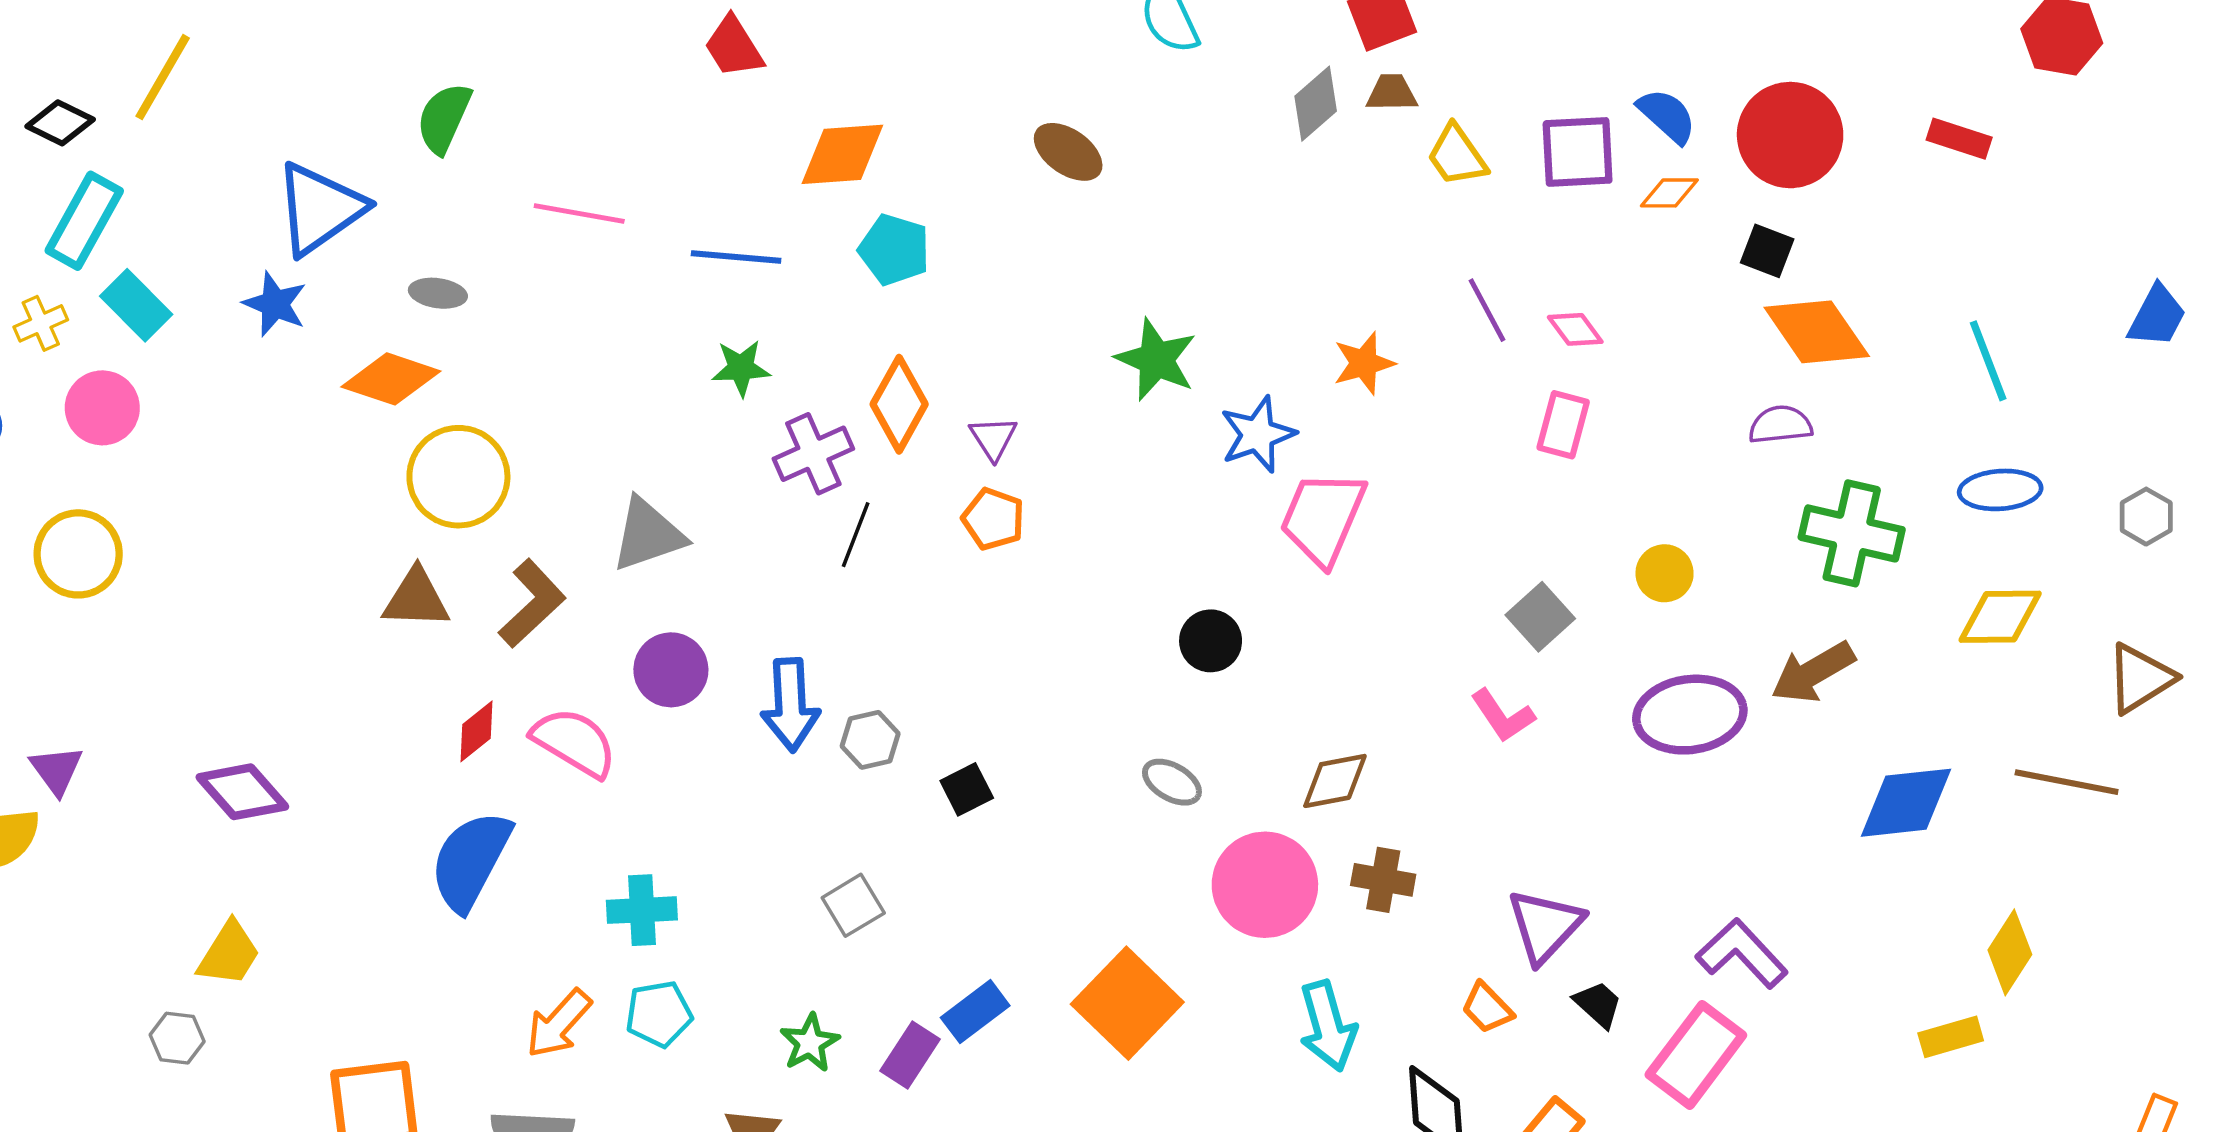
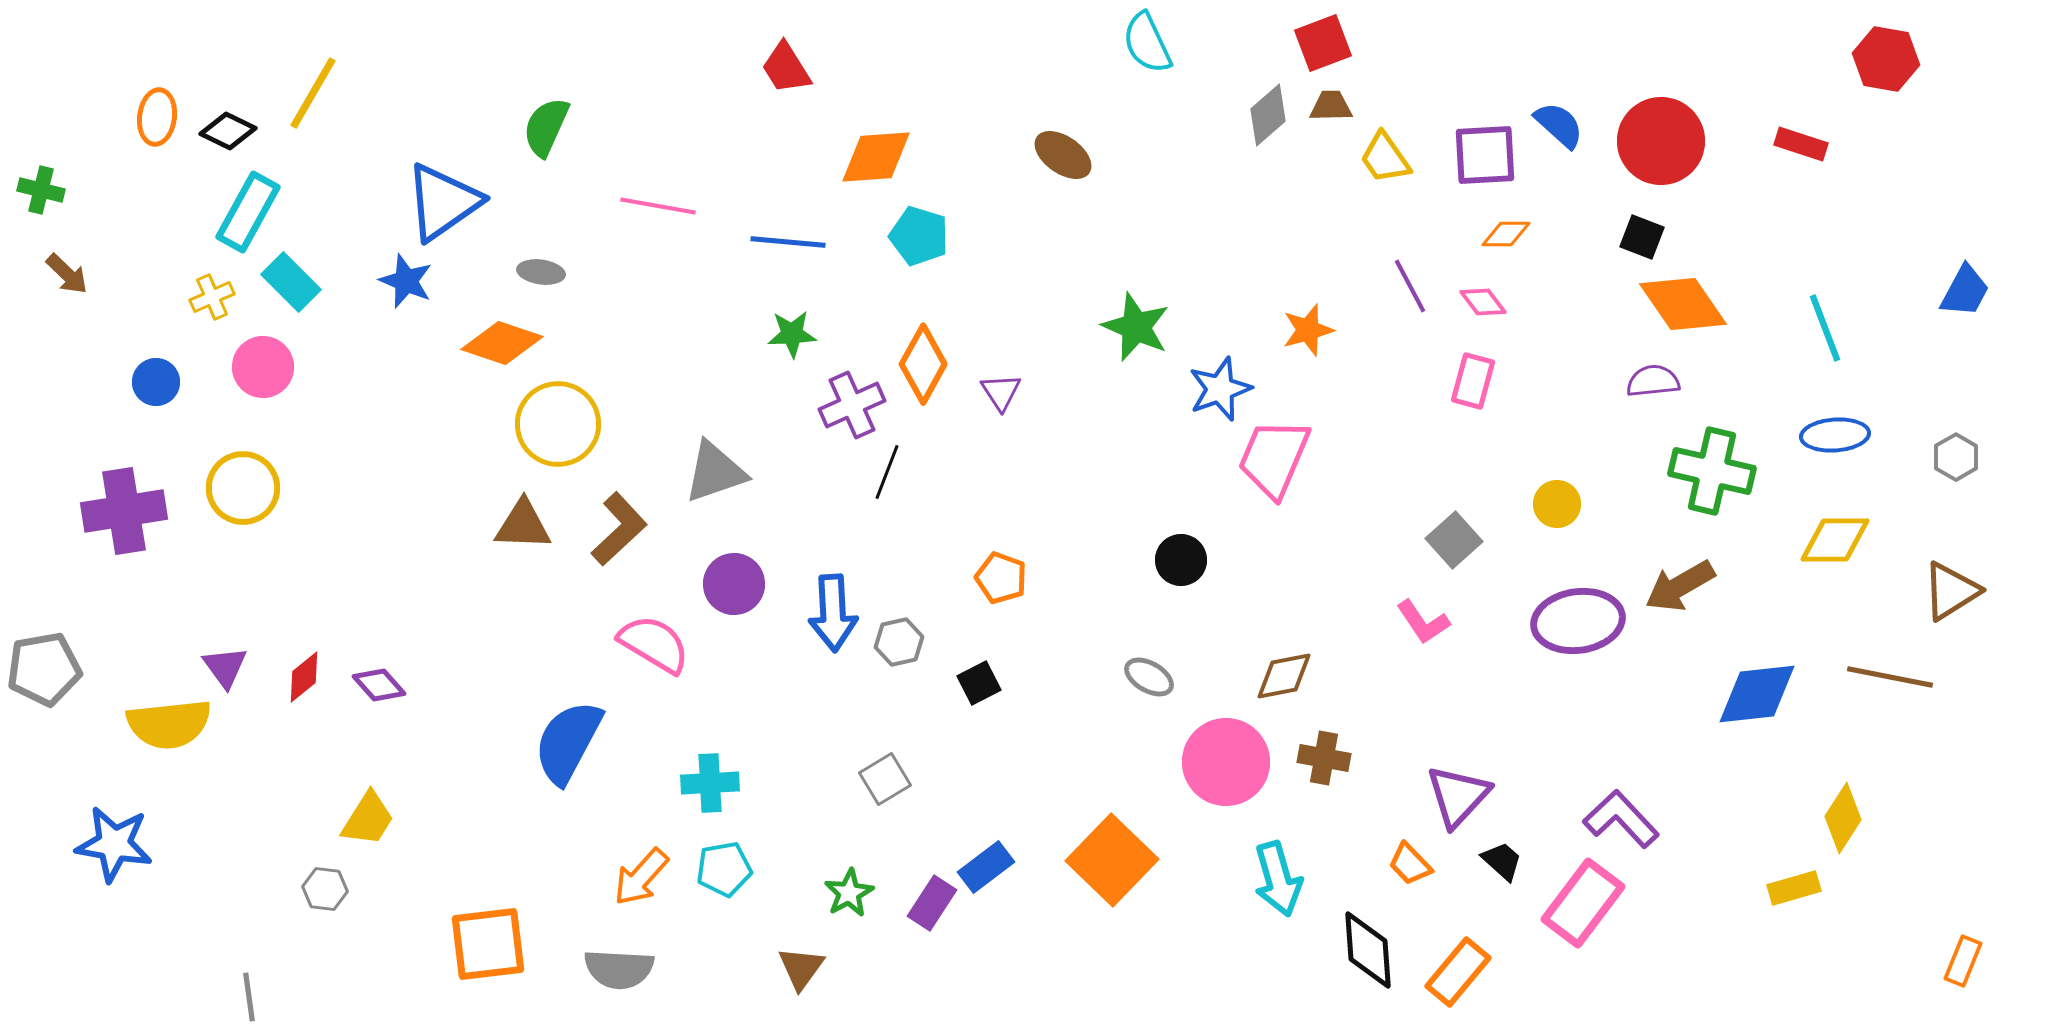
orange diamond: (1669, 193) -> (1506, 234), moved
orange pentagon: (993, 519) -> (1001, 578), moved
red diamond: (477, 731) -> (304, 677), moved
purple diamond: (242, 792) -> (379, 685), size x0.7

